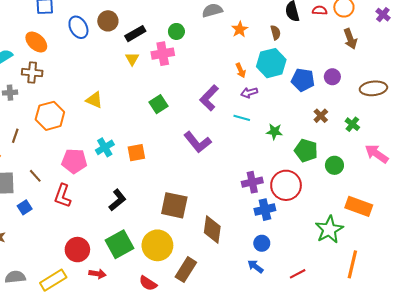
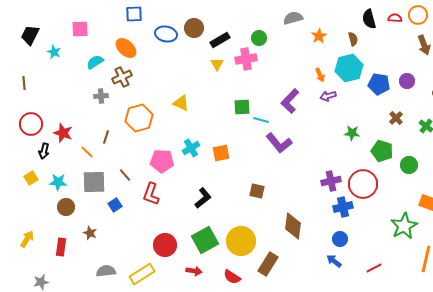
blue ellipse: (78, 27) -> (166, 34), turned -50
brown cross: (32, 73) -> (122, 77), turned -30
green square: (159, 104) -> (242, 107), turned 30
cyan line: (242, 118) -> (261, 120), moved
brown square: (174, 205) -> (257, 191), moved, size x0.6
red arrow: (97, 274) -> (194, 271), moved

